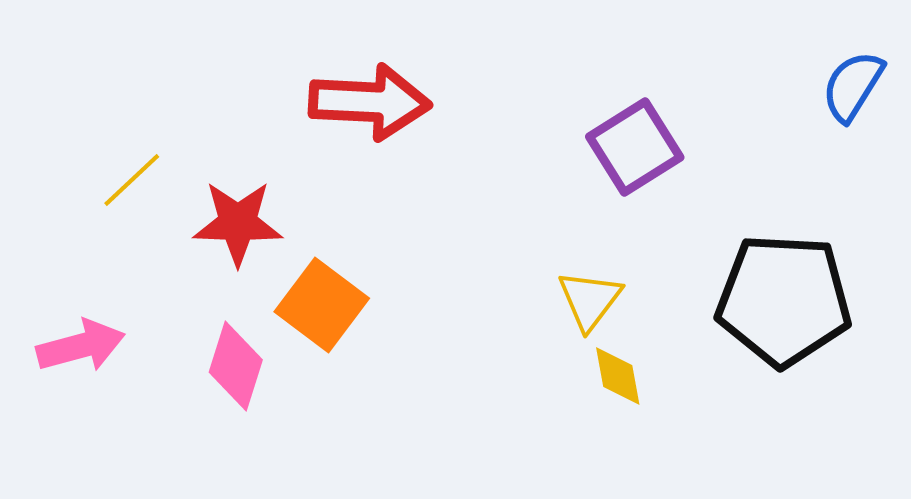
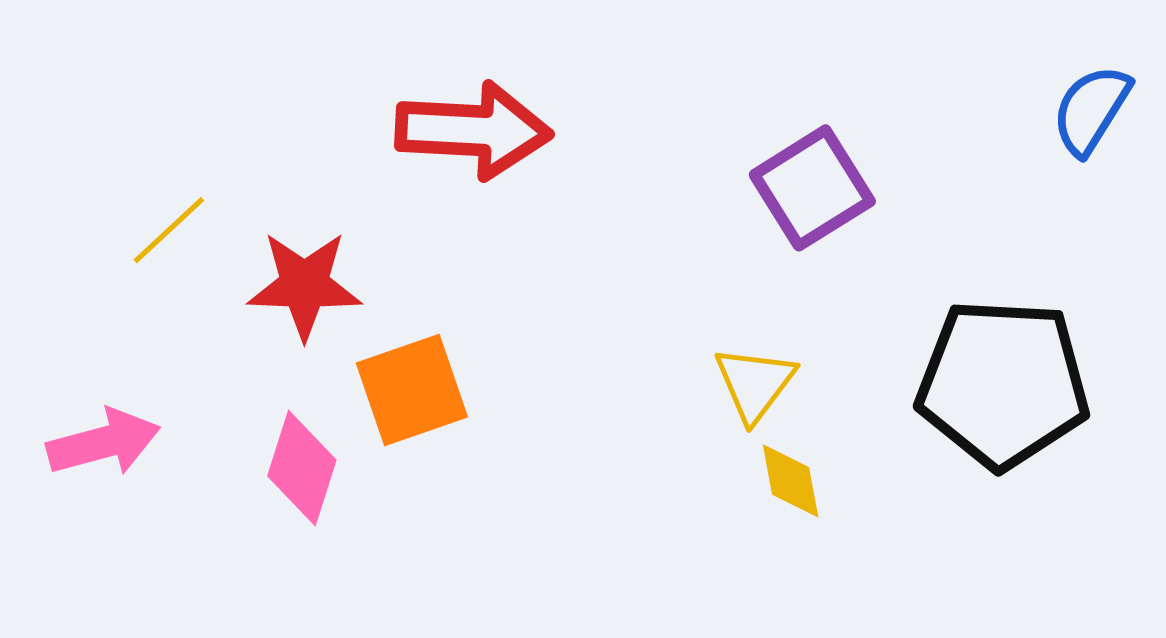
orange square: (322, 305) -> (412, 390), turned 34

